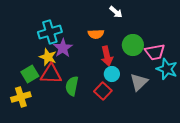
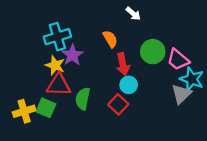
orange semicircle: (96, 34) -> (110, 39), turned -119
pink trapezoid: (155, 52) -> (178, 60), turned 50
green square: (30, 74) -> (46, 108), moved, turned -36
gray triangle: (139, 82) -> (181, 94), moved

